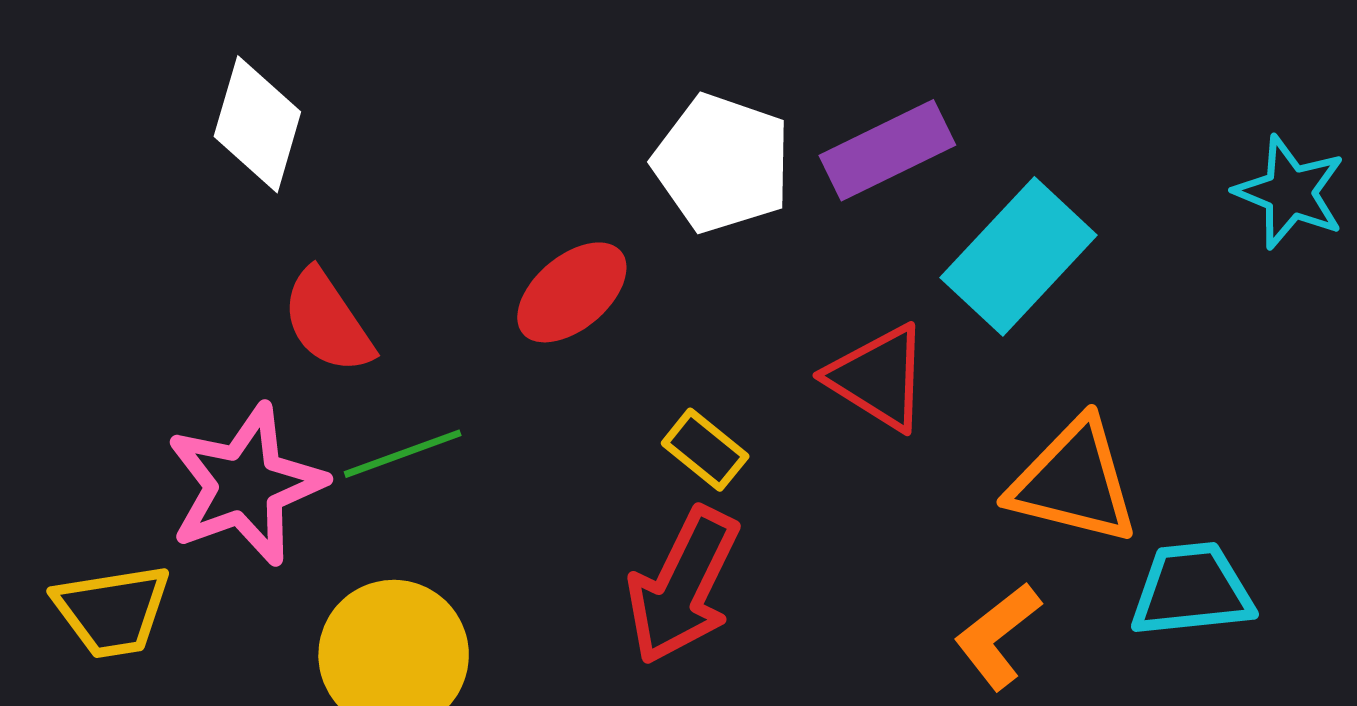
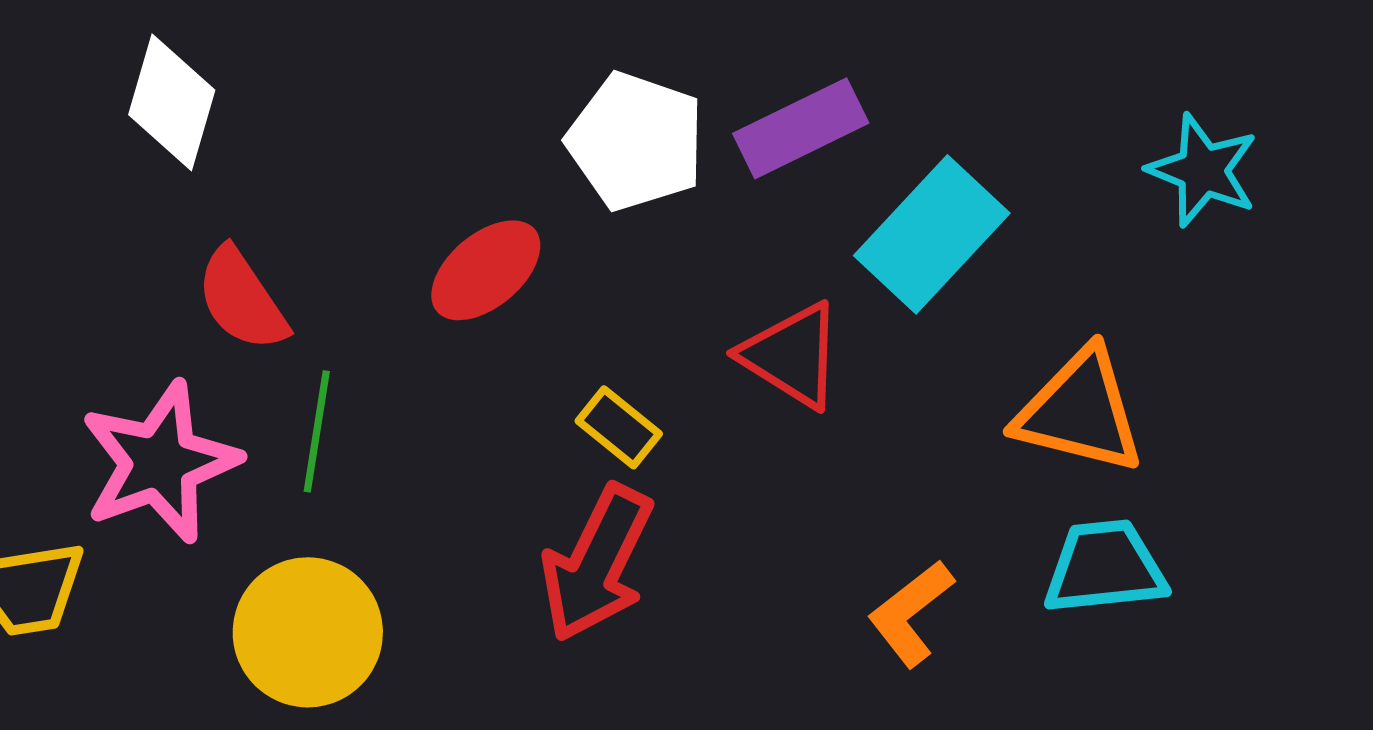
green line: (403, 454) -> (317, 431), turned -61
orange triangle: (1074, 482) -> (1080, 411), moved

